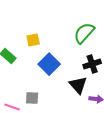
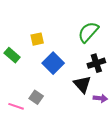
gray square: (32, 98) -> (36, 97), turned 32

